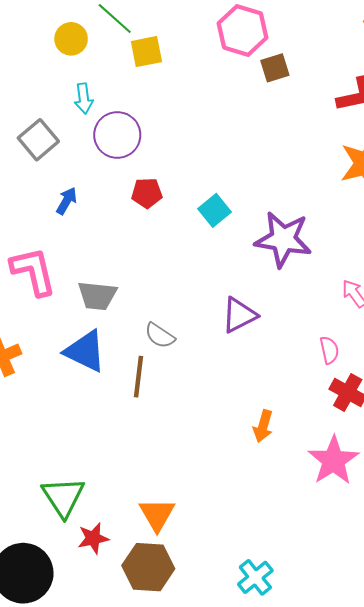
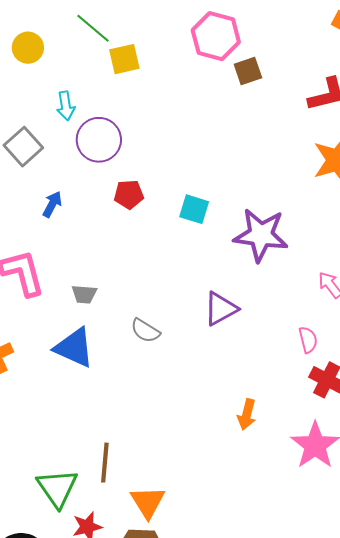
yellow circle: (71, 39) -> (28, 48), moved
cyan square: (215, 210) -> (194, 209), turned -32
gray trapezoid: (97, 296) -> (84, 294), size x0.7
brown line: (138, 377) -> (105, 463), moved

